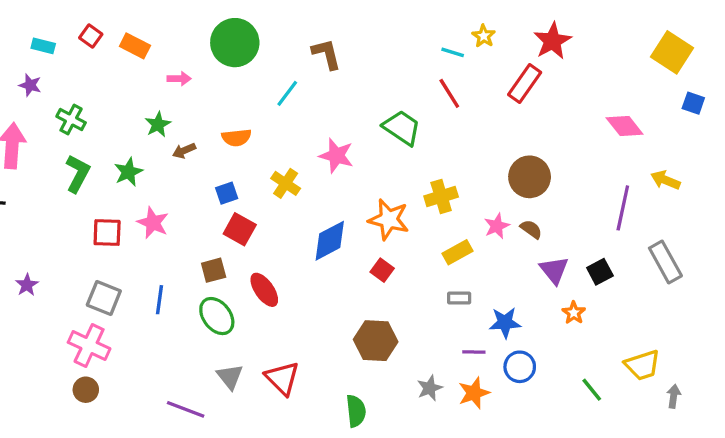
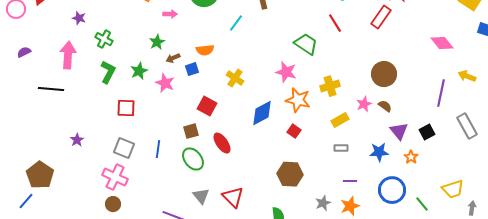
pink star: (336, 156) -> (286, 72), moved
blue square: (227, 193) -> (192, 69), moved
pink star: (153, 223) -> (165, 83), moved
blue star: (505, 323) -> (379, 152), moved
blue circle: (520, 367) -> (392, 190), moved, size x1.4

